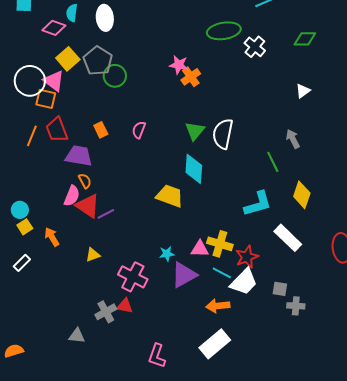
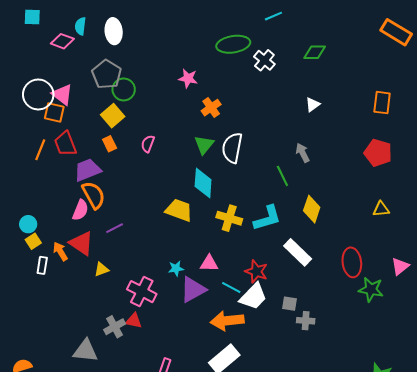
yellow square: (68, 59) -> (113, 116), moved
orange cross: (191, 77) -> (211, 108), moved
purple trapezoid: (79, 156) -> (87, 170), turned -32
orange semicircle: (85, 181) -> (93, 195), size x1.8
red triangle: (88, 206) -> (81, 243), moved
yellow cross: (220, 244) -> (229, 218), moved
red star: (247, 257) -> (256, 271), turned -30
white rectangle: (22, 263) -> (42, 265), moved, turned -36
orange arrow: (218, 306) -> (227, 321), size x1.4
gray triangle: (77, 336) -> (85, 351), size x1.5

